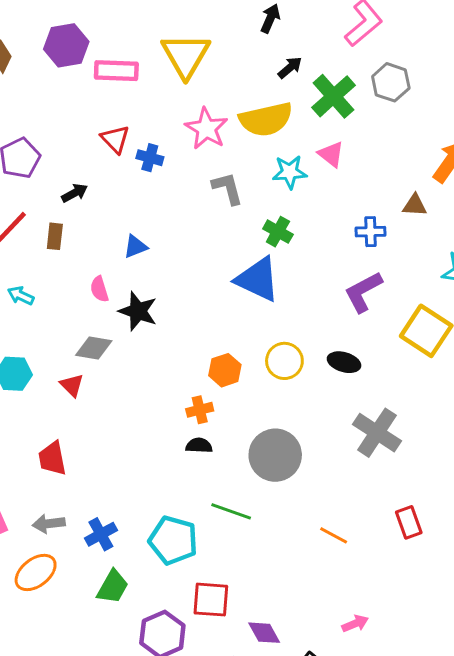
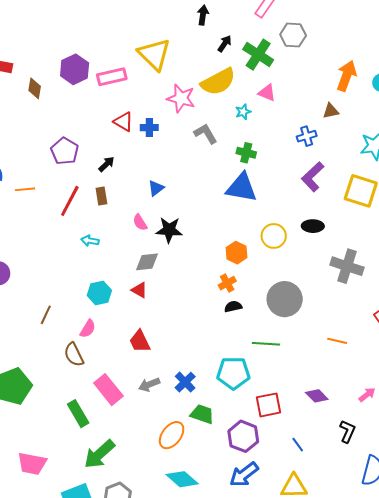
cyan star: (290, 172) -> (243, 112), size x0.7
orange ellipse: (36, 572) -> (172, 435), moved
green trapezoid: (113, 587) -> (202, 414), turned -85
purple diamond: (264, 633) -> (317, 396), moved

